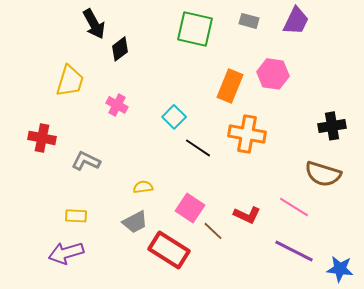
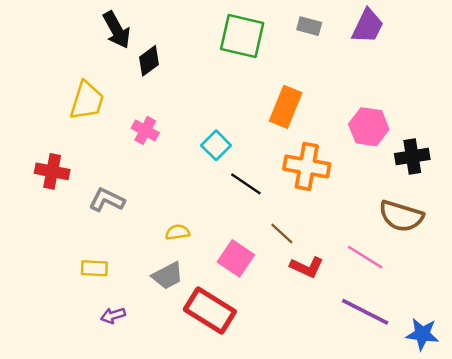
pink hexagon: (273, 74) -> (369, 127), moved
brown line: (213, 231) -> (282, 234), moved
purple arrow: (66, 253) -> (113, 315), moved, size x0.6

